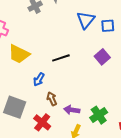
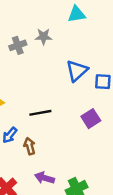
brown arrow: (52, 99) -> (30, 146), moved

